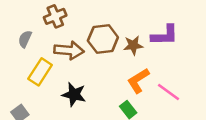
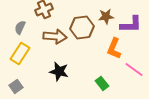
brown star: (133, 45) -> (106, 16), moved
yellow rectangle: (40, 72) -> (20, 53), moved
orange L-shape: (138, 81) -> (114, 48), moved, turned -35

